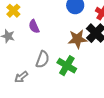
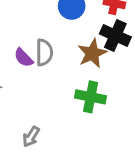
gray semicircle: (43, 59) -> (44, 52), moved

